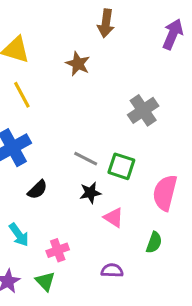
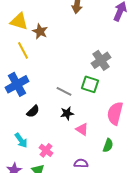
brown star: (78, 64) -> (40, 31), moved
green square: (121, 166) -> (90, 84), moved
pink cross: (58, 250) -> (46, 150), turned -32

